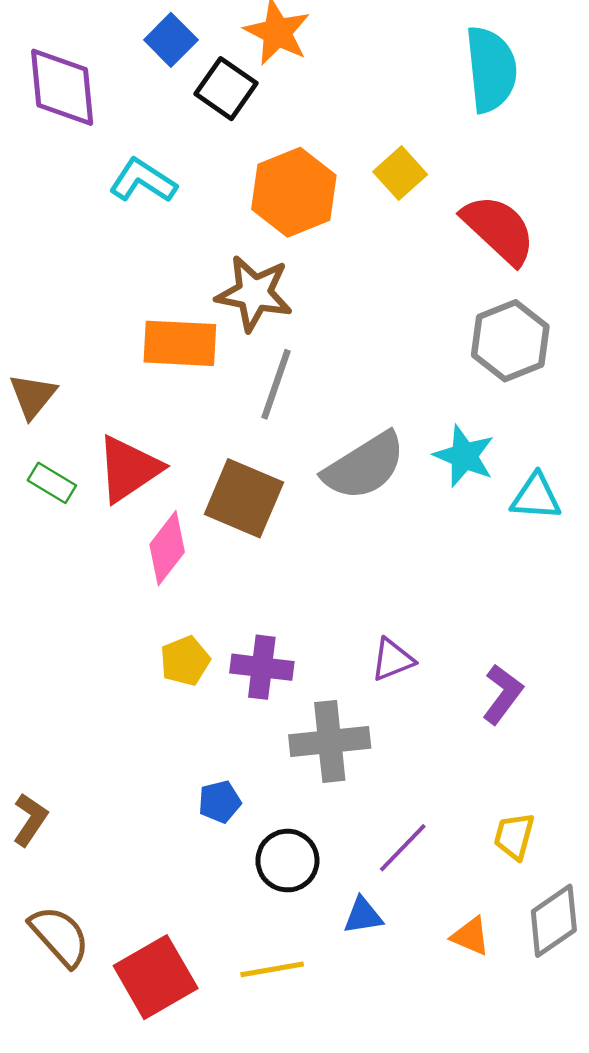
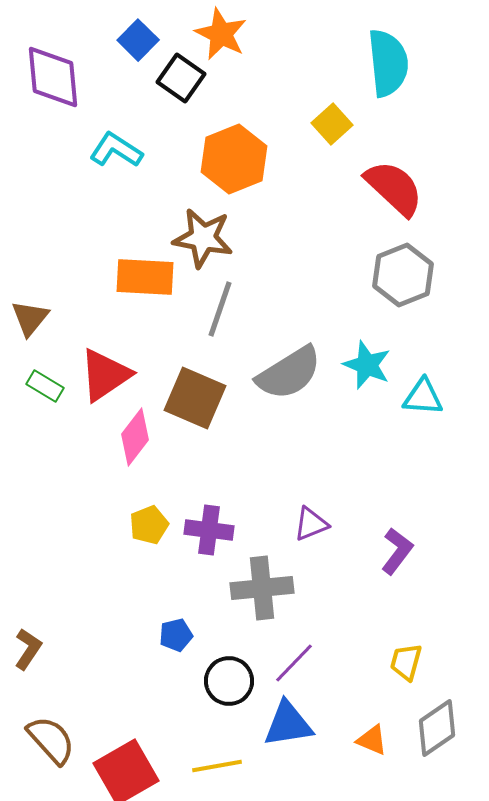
yellow square: (400, 173) -> (332, 124), moved
purple line: (403, 848) -> (294, 663), moved
blue triangle: (363, 916) -> (288, 724), size x1.6

